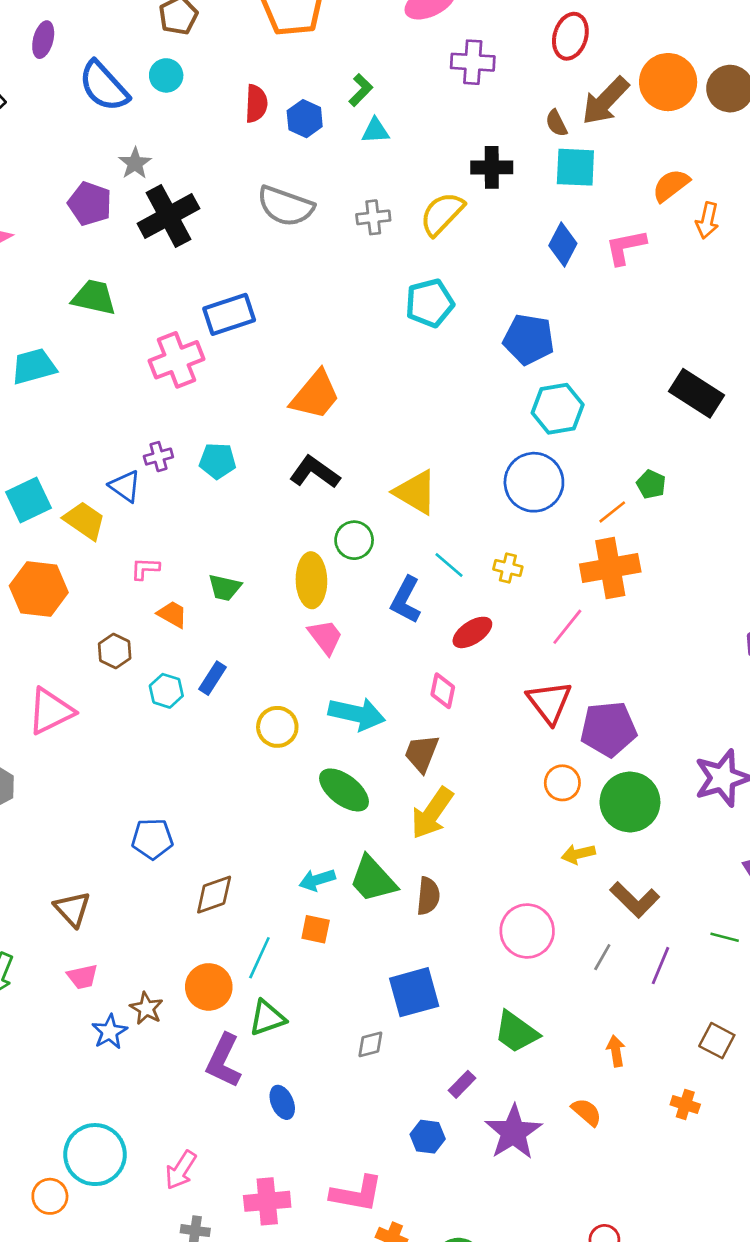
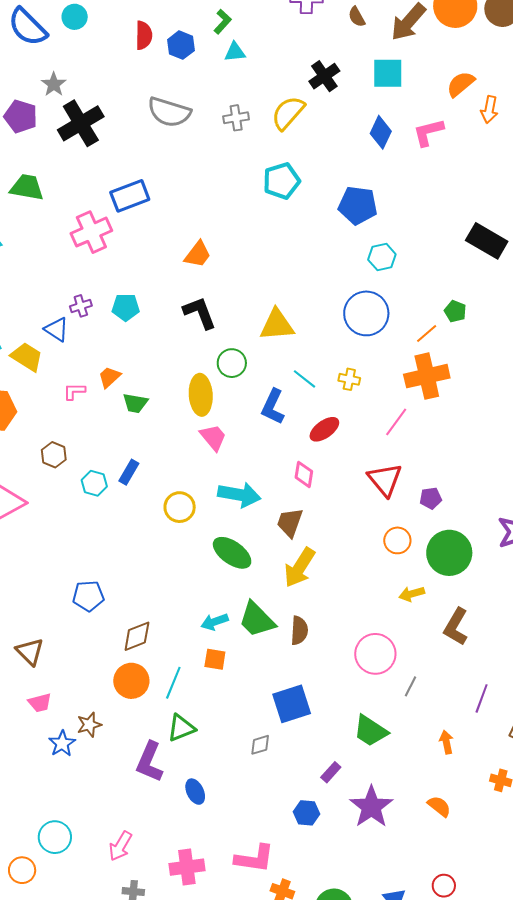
brown semicircle: (556, 123) -> (357, 17), moved
black cross: (492, 167) -> (324, 76), turned -32
orange trapezoid: (315, 395) -> (198, 254), size x0.7
cyan hexagon: (558, 409) -> (382, 257), size x0.7
black L-shape: (315, 472) -> (200, 313), turned 36
yellow triangle: (416, 492) -> (277, 325), turned -33
orange trapezoid: (172, 614) -> (109, 377), moved, turned -70
purple pentagon: (609, 729) -> (431, 498), size x0.5
brown L-shape: (635, 900) -> (456, 627), turned 78
gray line: (602, 957) -> (410, 686), moved
purple line: (661, 966) -> (482, 698), moved
orange circle: (209, 987) -> (131, 681), moved
brown star: (146, 1008) -> (89, 725), turned 30
orange semicircle: (587, 1112) -> (439, 806), moved
cyan circle: (95, 1155) -> (55, 837), size x0.7

